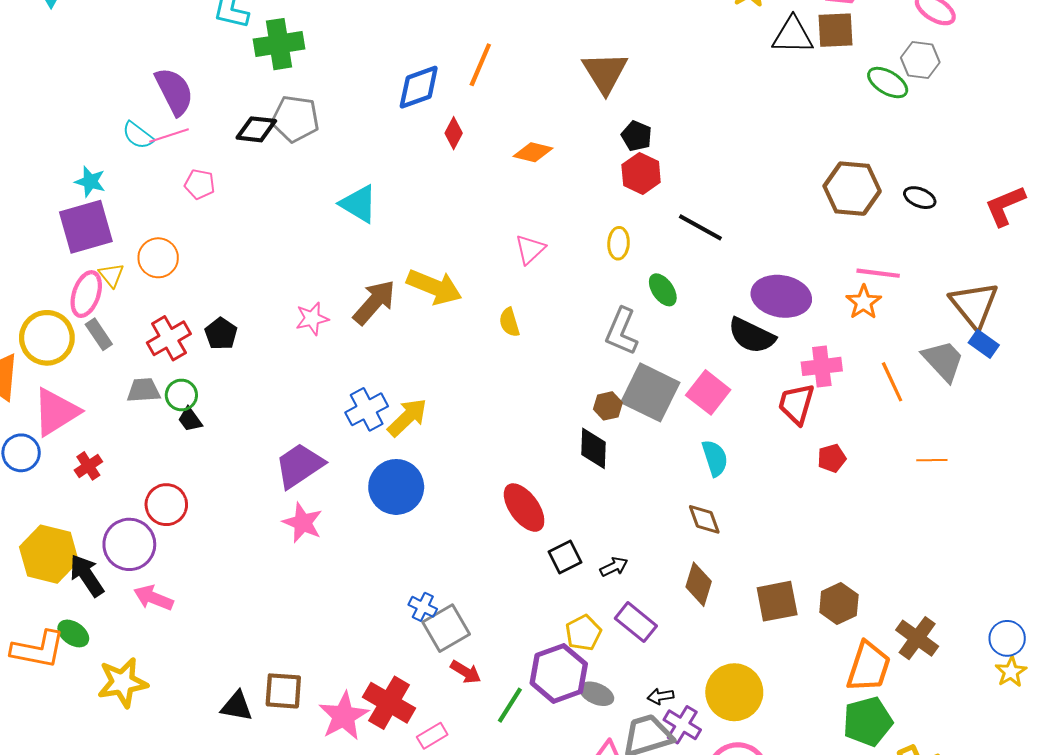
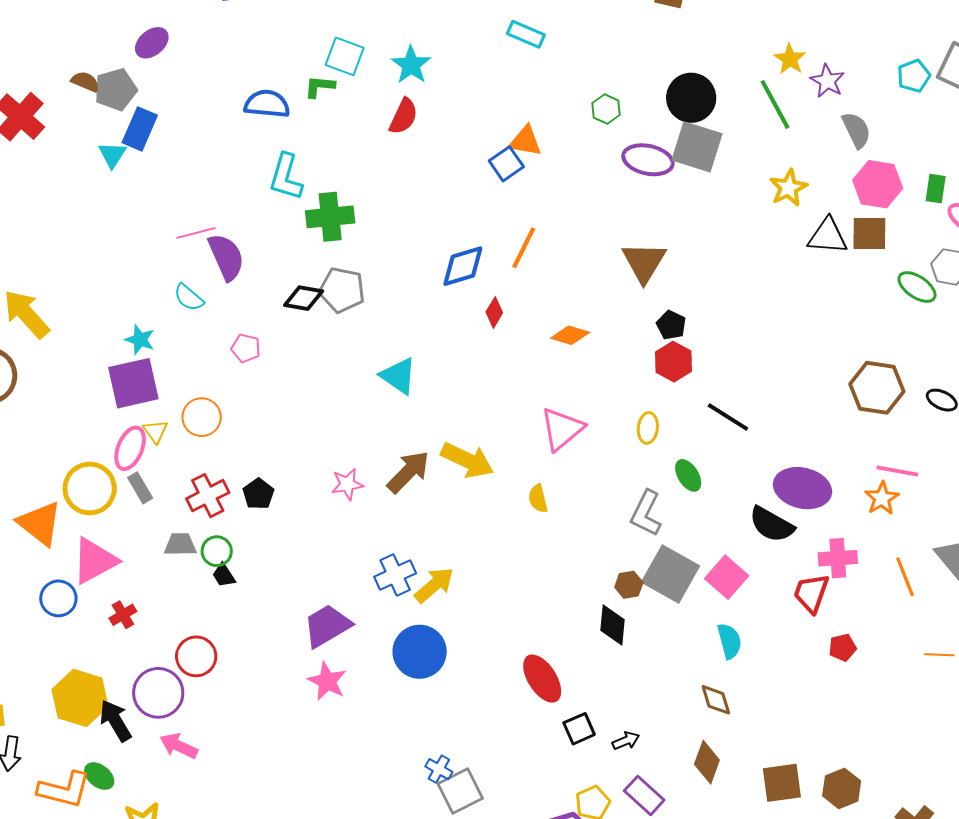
pink line: (169, 135) -> (196, 233), moved
pink triangle: (530, 249) -> (562, 429), size x1.5

